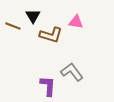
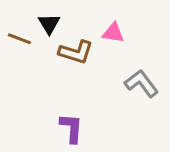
gray L-shape: (72, 72) -> (141, 83), moved

